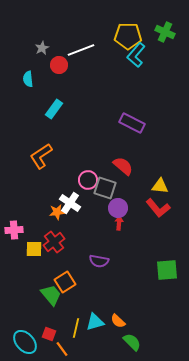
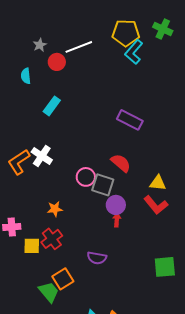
orange L-shape: (41, 156) -> (19, 162), moved
white cross: (70, 203) -> (42, 156), moved

